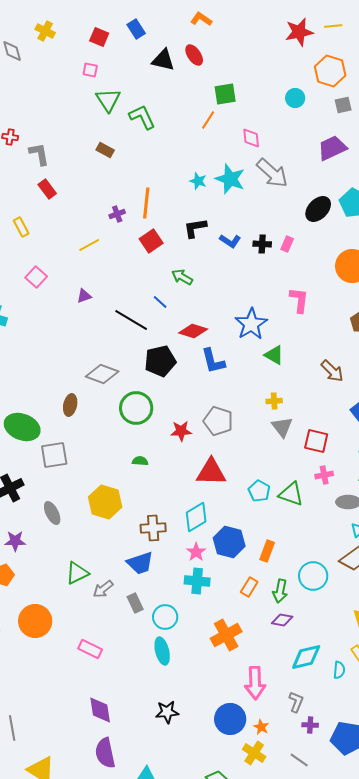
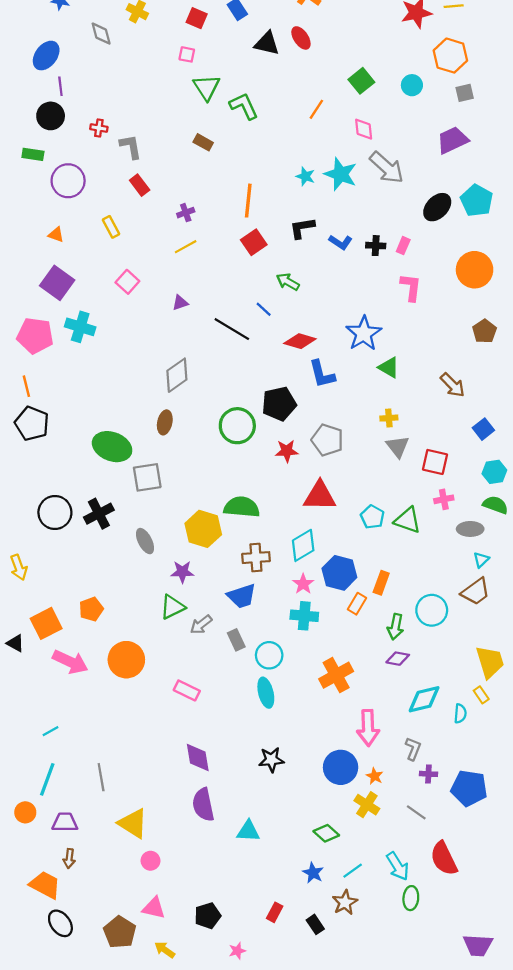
green square: (225, 94) -> (361, 81), moved, turned -30
purple cross: (117, 214) -> (186, 213), moved
pink L-shape: (299, 300) -> (411, 287), moved
black pentagon: (160, 361) -> (279, 404), moved
gray diamond: (102, 374) -> (177, 375), moved, turned -56
green semicircle: (140, 461) -> (242, 507), moved, size x2.0
purple star: (15, 541) -> (182, 572), moved
orange rectangle: (249, 587) -> (357, 604), moved

